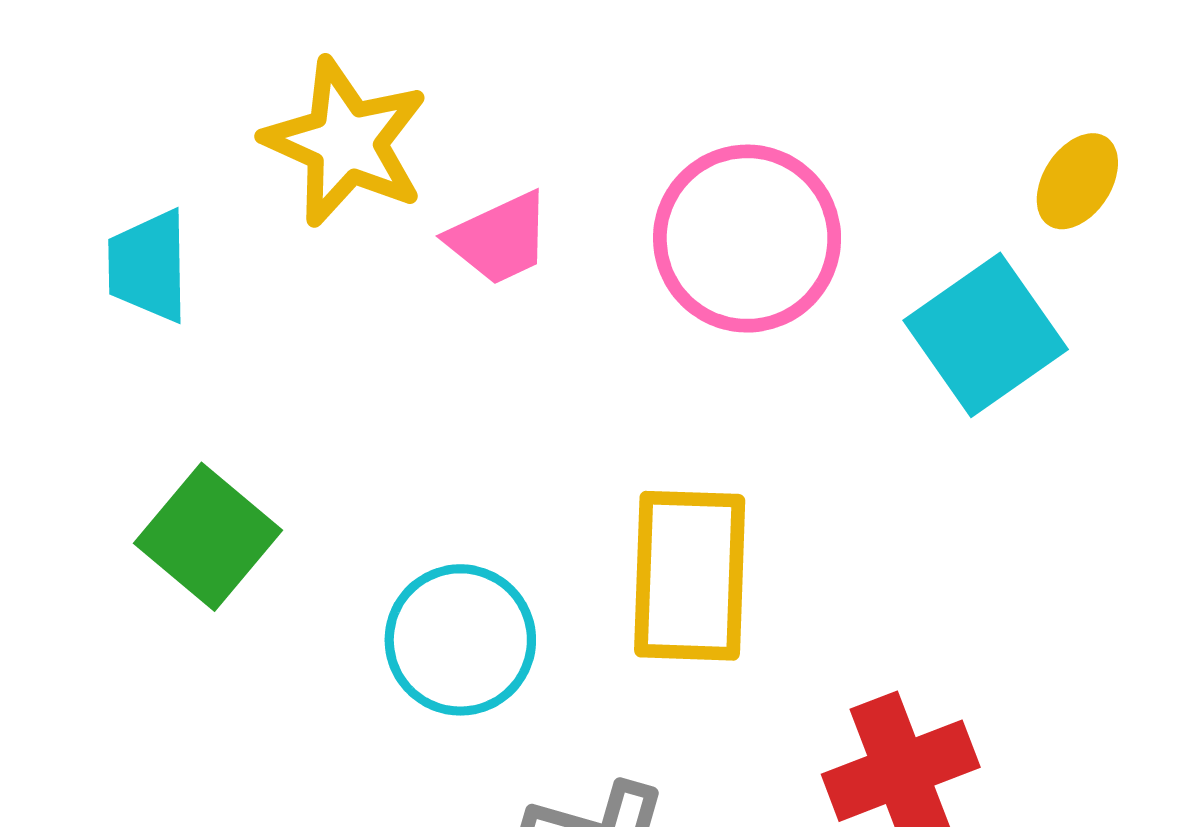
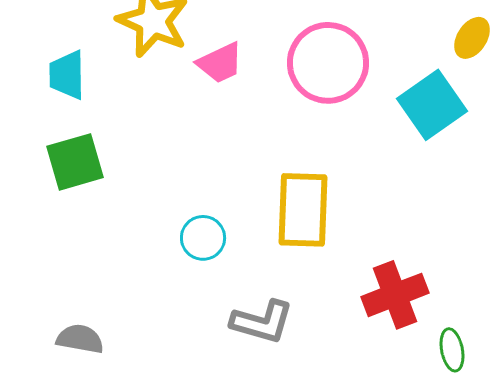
green square: (208, 537) -> (75, 162), moved, turned 34
cyan circle: (460, 640) -> (203, 238), size x0.7

